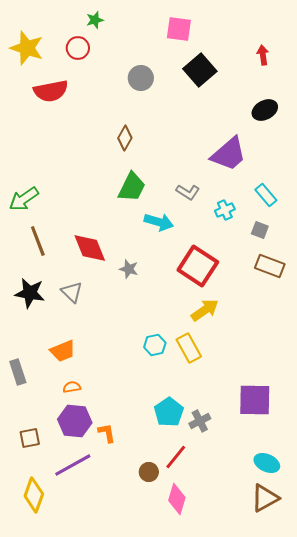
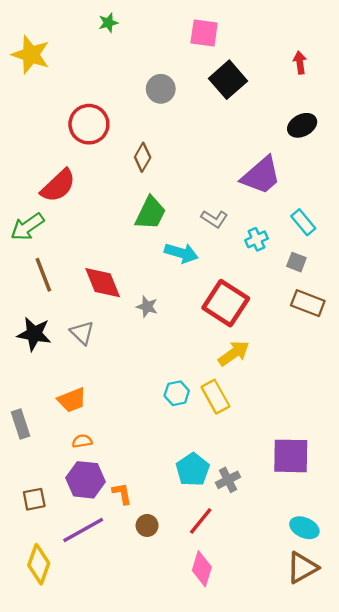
red circle: (78, 48) -> (89, 124), moved, size x1.5
red semicircle: (51, 91) -> (58, 186), moved, turned -32
brown circle: (149, 472) -> (147, 525), moved

